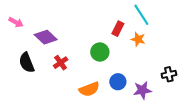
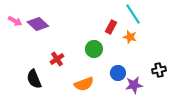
purple diamond: (46, 37) -> (38, 24), moved
black semicircle: (27, 63) -> (34, 79), moved
blue circle: (118, 82) -> (118, 73), moved

